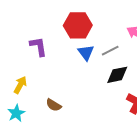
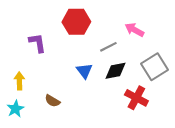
blue triangle: (86, 53) -> (84, 71), moved
yellow arrow: (20, 85) -> (19, 81), turned -30

